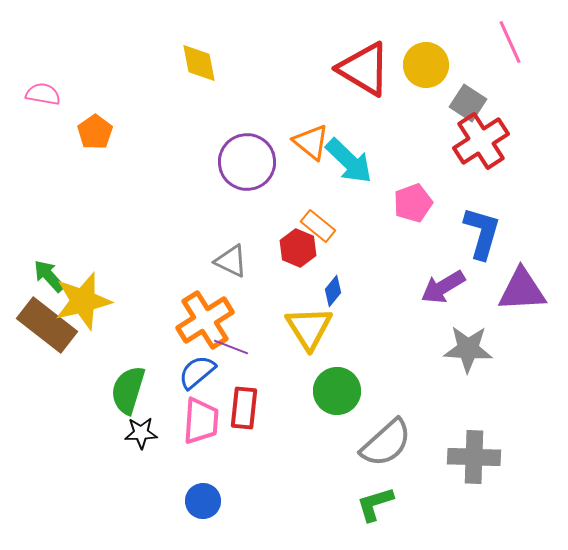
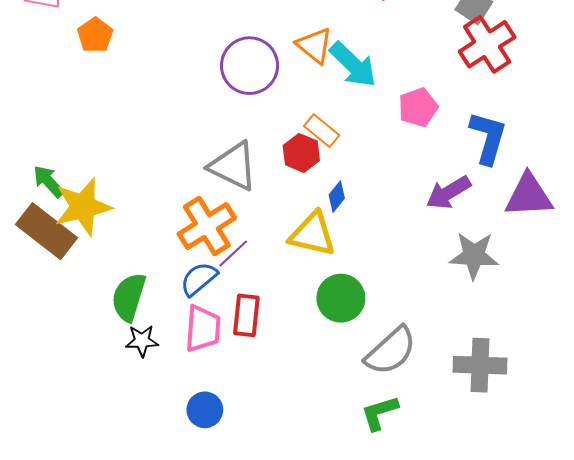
gray triangle: (231, 261) -> (233, 166), size x1.5
yellow triangle: (309, 328) -> (312, 234), turned -45
purple line: (231, 347) -> (233, 253), turned -64

